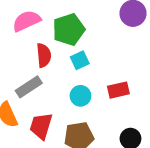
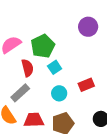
red trapezoid: (41, 126) -> (34, 120), turned 80

